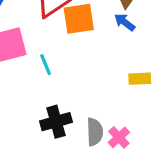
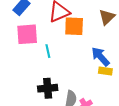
blue arrow: (125, 22) -> (101, 57), moved, size x1.5

